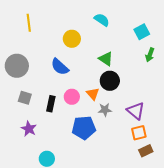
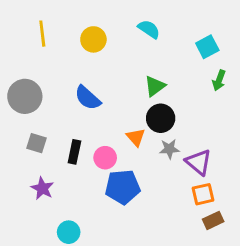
yellow circle: (72, 39) -> (93, 39), moved
green triangle: (106, 59) -> (155, 86), turned 49
pink circle: (72, 97) -> (105, 158), moved
gray star: (105, 110) -> (169, 149), moved

